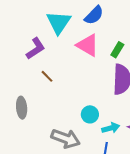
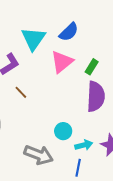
pink triangle: (88, 45) -> (62, 62), turned 50

